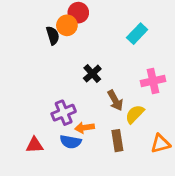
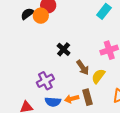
cyan rectangle: (137, 34) -> (104, 11), moved
black semicircle: (53, 35) -> (27, 14), moved, turned -104
orange arrow: (85, 128) -> (72, 99), moved

